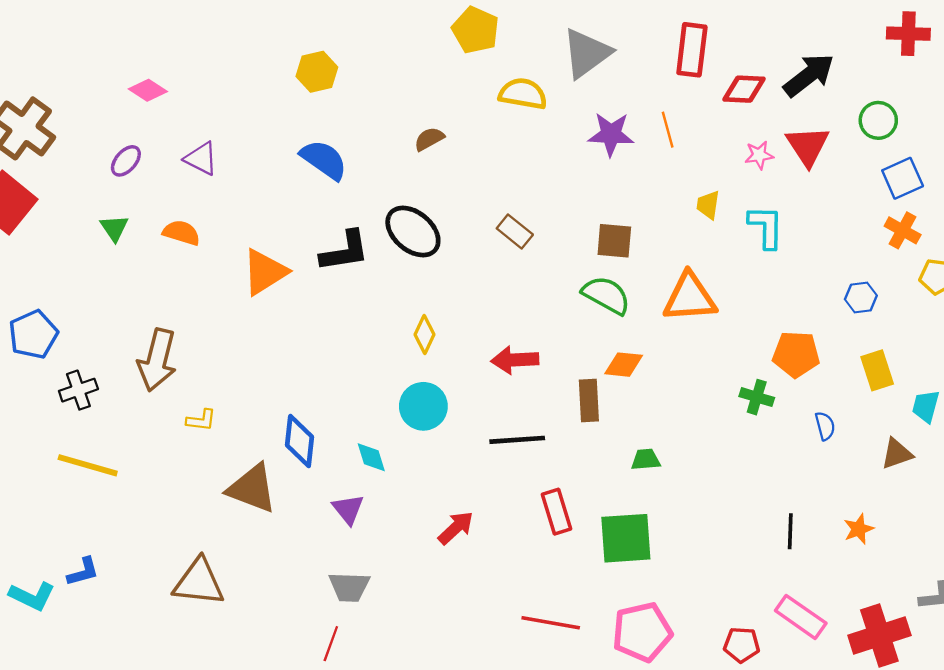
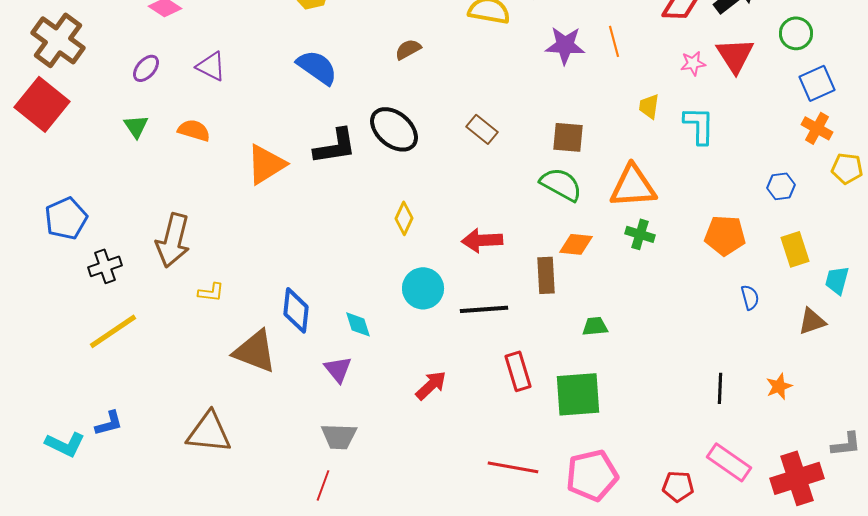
green cross: (757, 397) -> (640, 234), moved
cyan circle: (423, 406) -> (423, 288), moved
yellow line: (88, 465) -> (113, 331), turned -50

